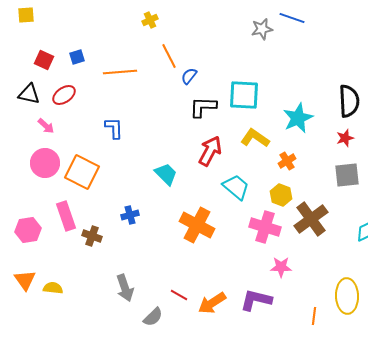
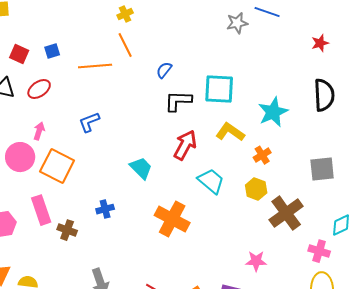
orange line: (169, 56) -> (125, 45), moved
pink arrow: (46, 126) -> (39, 131), moved, turned -114
blue L-shape: (114, 128) -> (89, 122), turned -110
red star: (345, 138) -> (320, 43), moved
pink cross: (265, 227) -> (319, 251), moved, size x0.7

